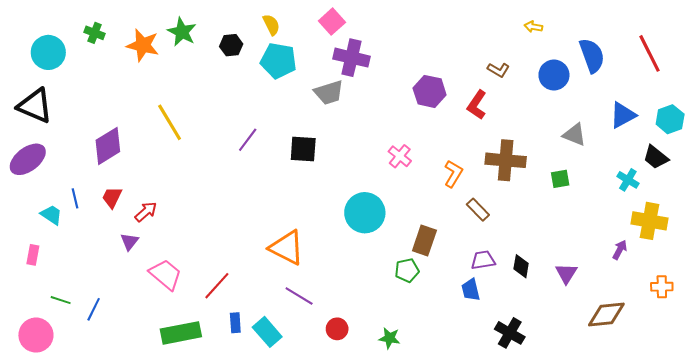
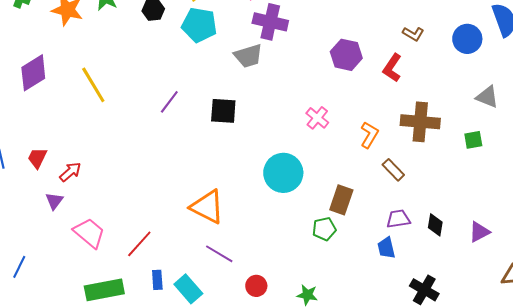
purple diamond: (108, 146) -> (33, 73), moved
purple triangle: (566, 273) -> (479, 232), turned 30

